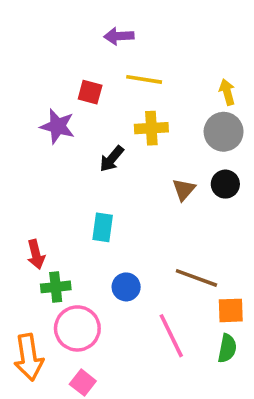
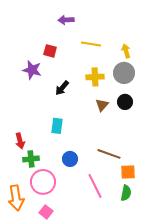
yellow line: (144, 79) -> (91, 44), moved
yellow cross: (151, 128) -> (95, 77), moved

